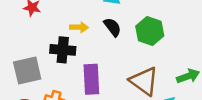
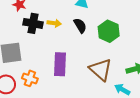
black cross: (63, 50) -> (33, 23), moved

